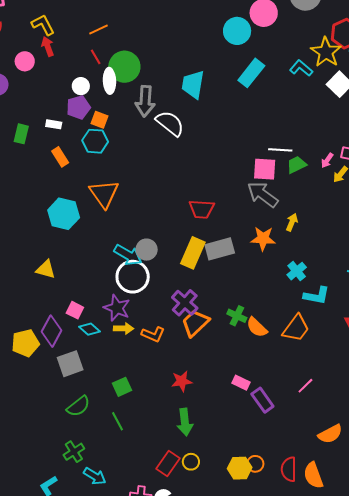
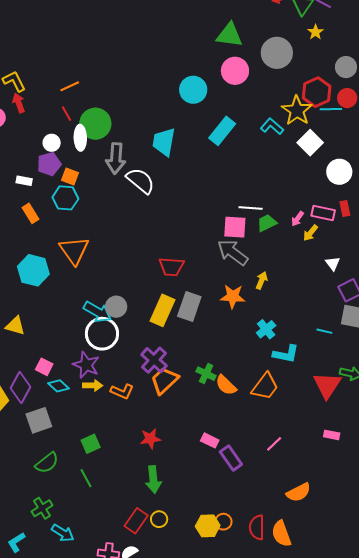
cyan circle: (237, 31) -> (193, 90), moved
gray rectangle: (220, 249) -> (189, 307), turned -56

